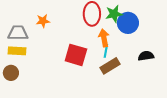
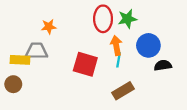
blue circle: (128, 23) -> (148, 45), moved
gray trapezoid: (18, 33) -> (37, 51), moved
brown rectangle: (110, 66) -> (123, 91), moved

